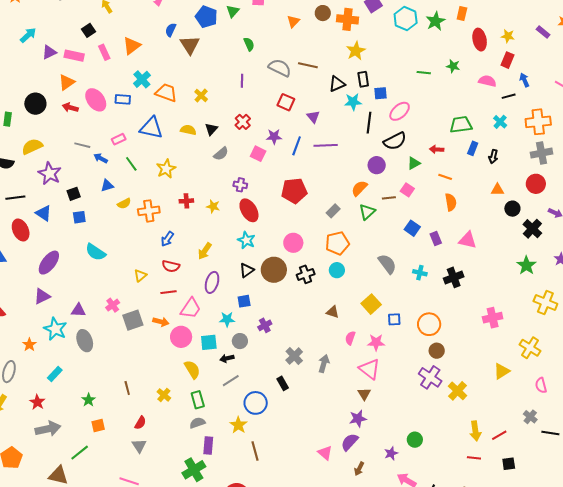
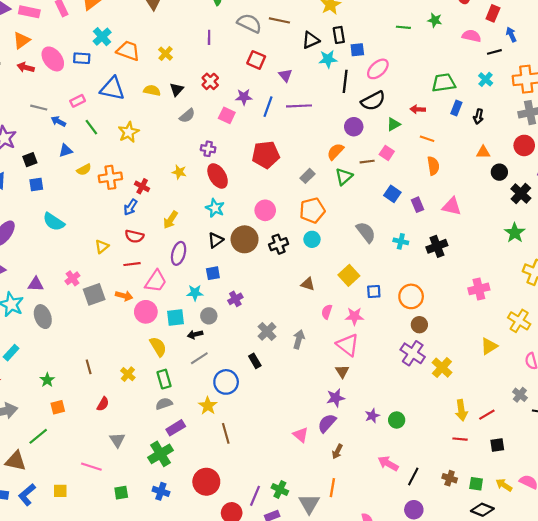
red cross: (186, 201) -> (142, 186), moved, turned 32
purple rectangle: (208, 445) -> (176, 428), turned 54
gray triangle: (139, 446) -> (117, 440), moved
purple star: (391, 453) -> (372, 416), moved

